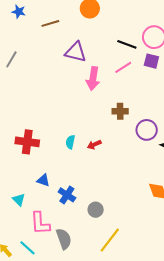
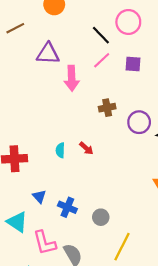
black line: (127, 44) -> (101, 35), turned 36
purple square: (151, 61) -> (133, 64), moved
red arrow: (94, 145) -> (86, 148), turned -104
blue triangle: (43, 180) -> (39, 196), turned 40
cyan triangle: (19, 200) -> (17, 222), size x1.5

